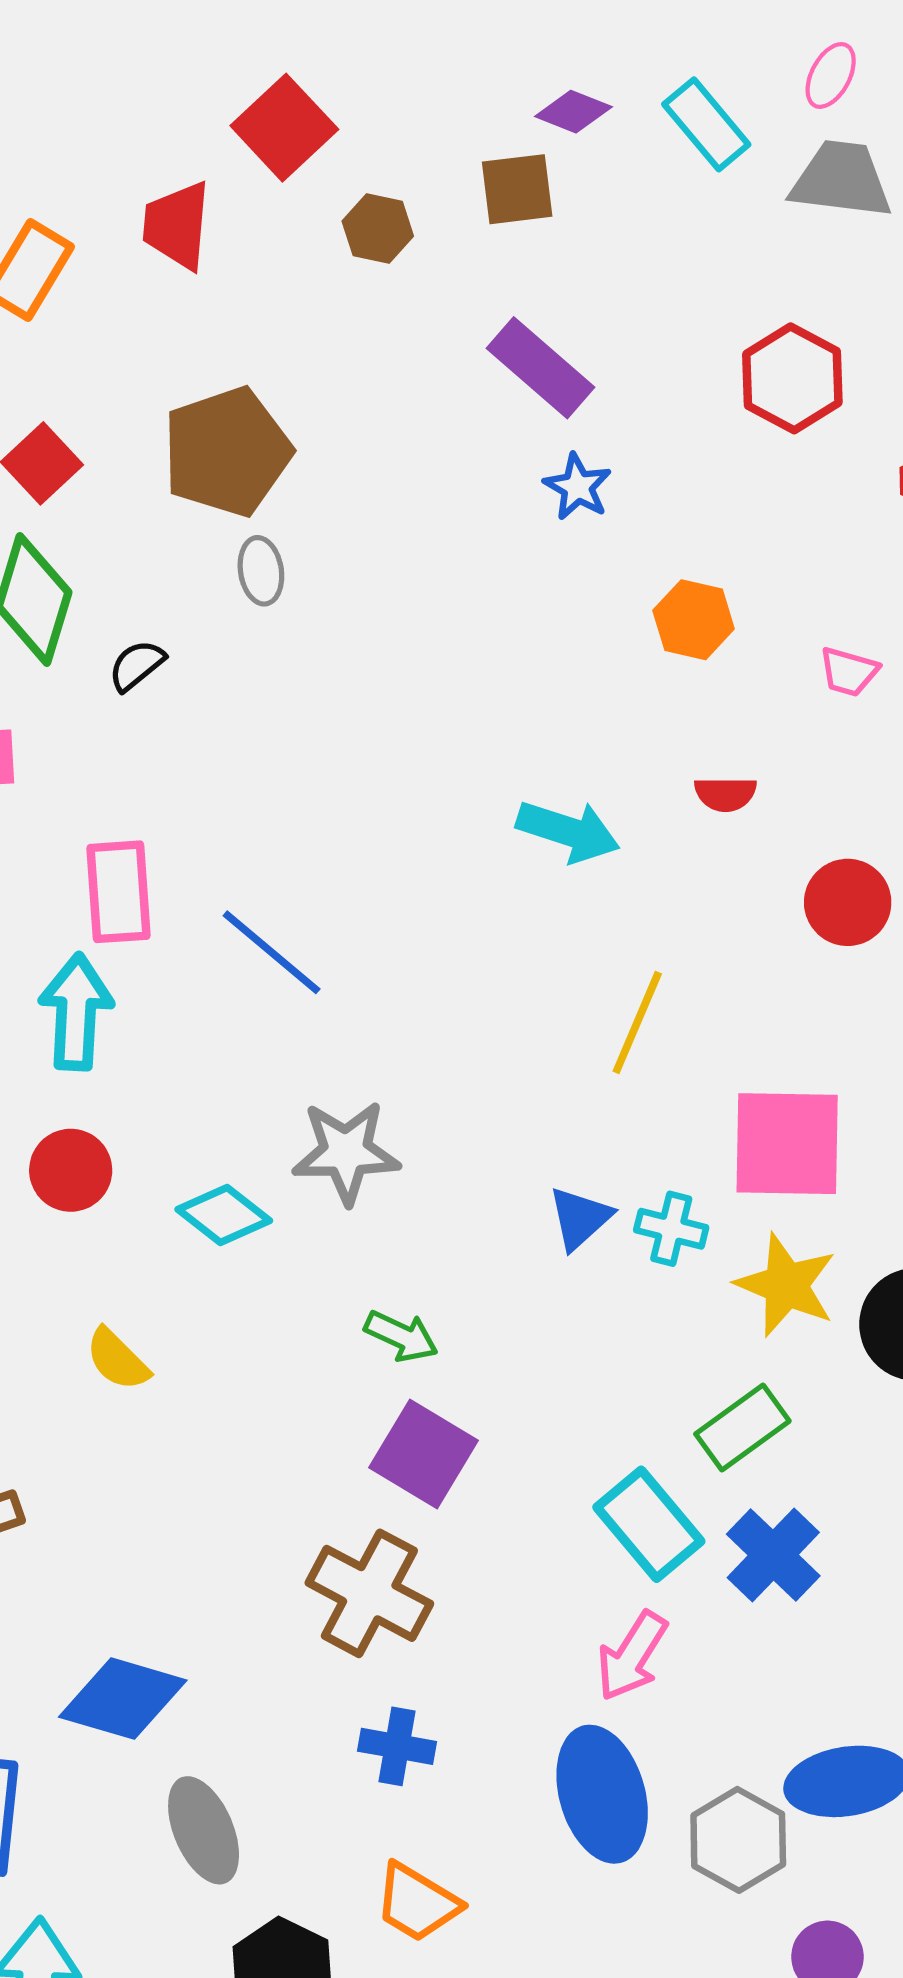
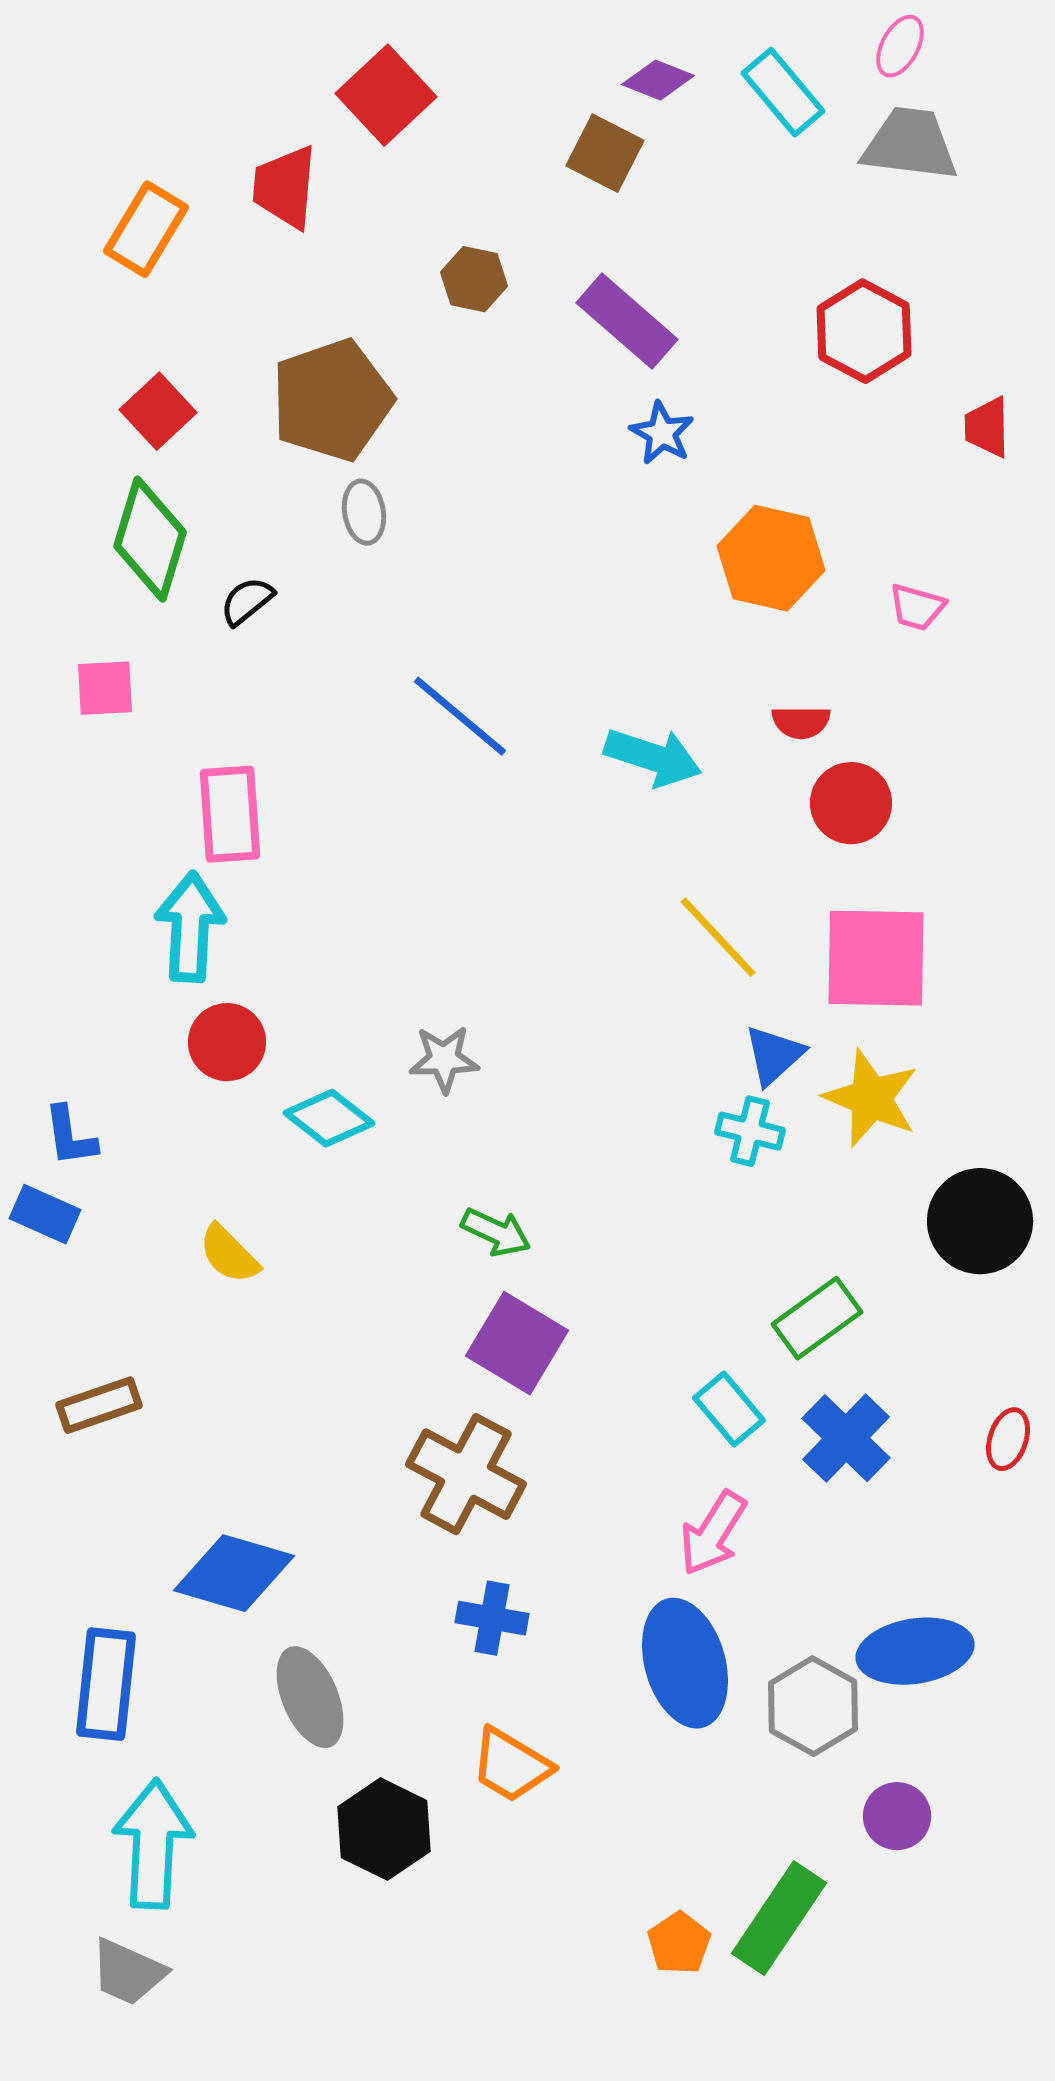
brown square: (517, 189) -> (605, 153), turned 34
brown hexagon: (378, 229) -> (474, 279), moved
orange hexagon: (694, 620) -> (771, 558), size x1.4
red circle: (848, 902) -> (851, 803), moved
blue line: (272, 952) -> (460, 716), moved
yellow line: (637, 1023) -> (718, 937), turned -66
pink square: (787, 1144) -> (876, 958), moved
gray star: (346, 1152) -> (444, 1059), size x0.7
red circle: (71, 1170) -> (227, 1042), moved
blue triangle: (580, 1218) -> (774, 1055), moved
yellow star: (786, 1285) -> (871, 1098), moved
cyan rectangle: (649, 1524) -> (729, 1409), size x0.7

